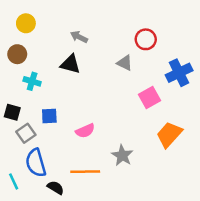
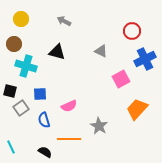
gray arrow: (79, 37) -> (64, 21), moved
red circle: (146, 39) -> (132, 31), moved
cyan cross: (32, 81) -> (26, 66), size x1.5
blue semicircle: (36, 163) -> (44, 120), moved, size x0.7

